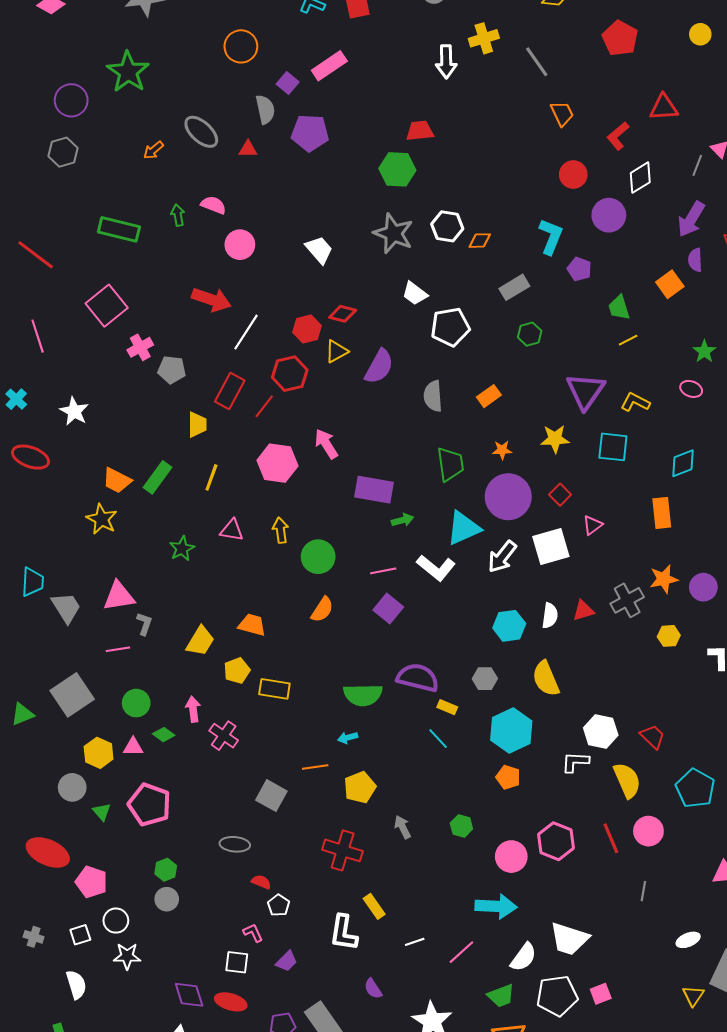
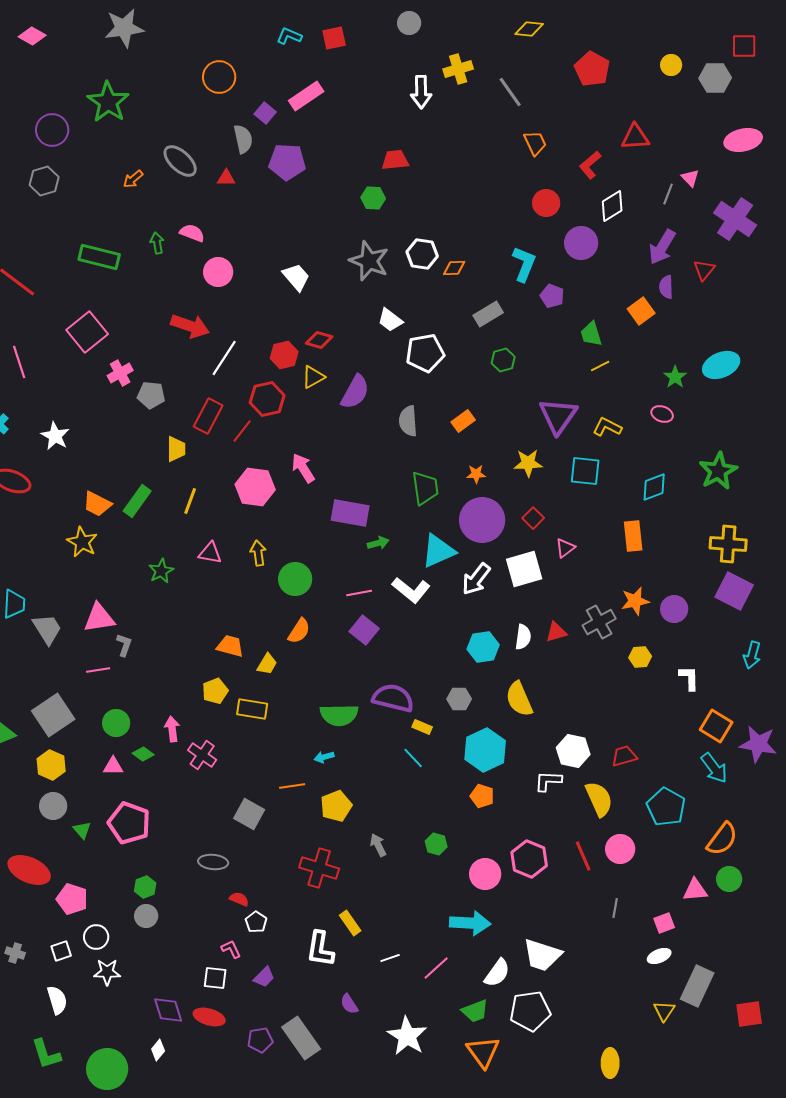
green hexagon: (397, 169) -> (373, 198), size x0.7
yellow trapezoid: (200, 641) -> (267, 664), moved, size x0.7
red trapezoid: (653, 737) -> (624, 756), turned -60
yellow hexagon: (99, 753) -> (51, 765), moved
pink square: (601, 994) -> (664, 923), moved

